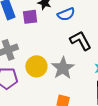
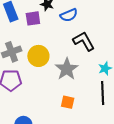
yellow circle: (36, 66) -> (38, 56), moved

